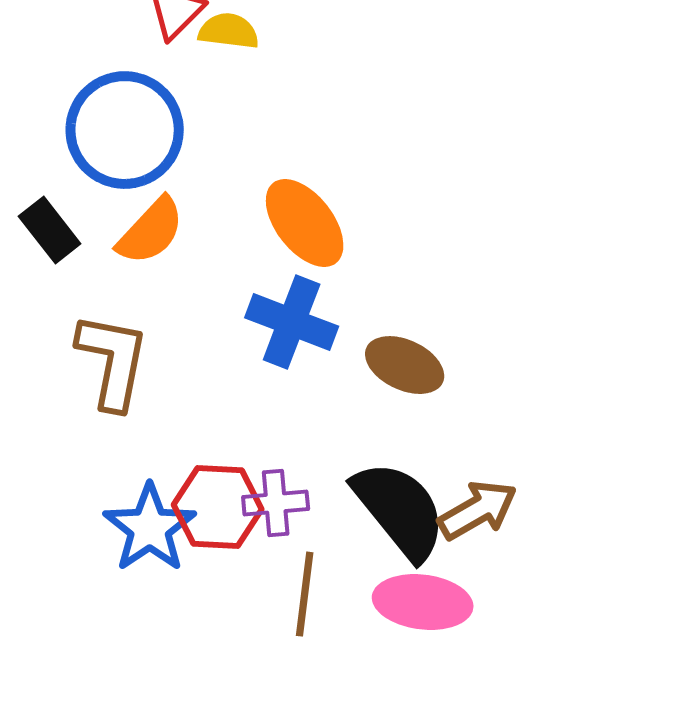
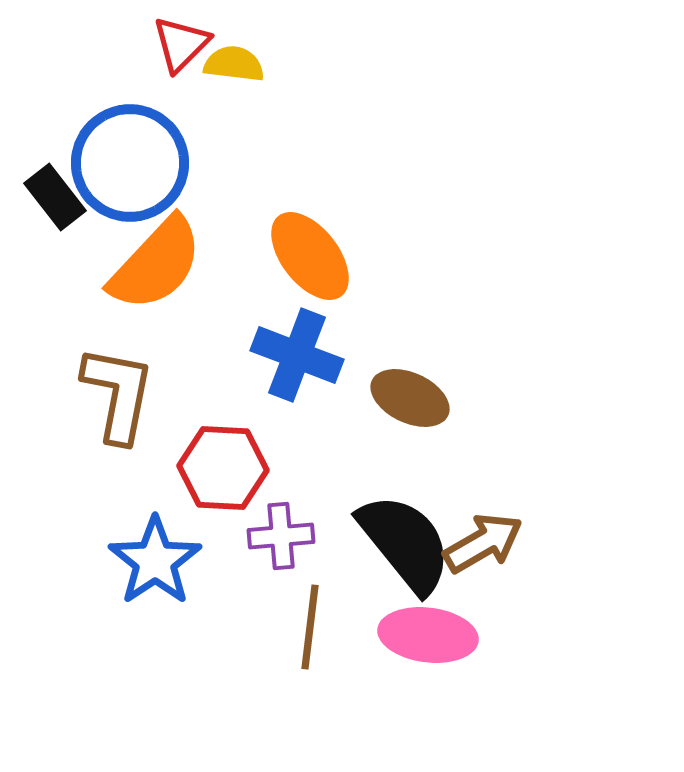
black rectangle: (50, 230) -> (55, 197), moved
orange semicircle: (151, 231) -> (156, 264), size x1.4
red hexagon: (218, 507) -> (223, 468), moved

